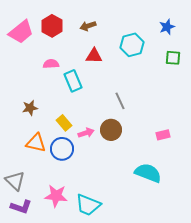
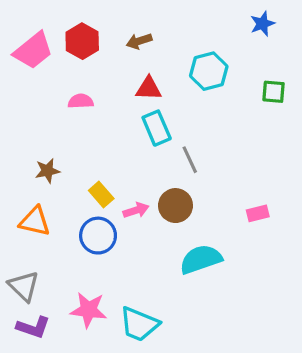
blue star: (167, 27) -> (262, 24), moved
cyan rectangle: (73, 81) -> (157, 128), moved
orange triangle: (36, 143) -> (35, 221), moved
cyan semicircle: (148, 173) -> (201, 259), moved, turned -40

